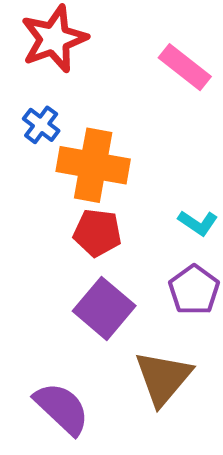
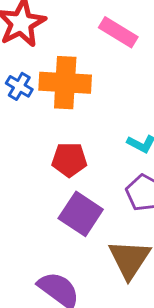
orange cross: (93, 165) -> (65, 83), moved

